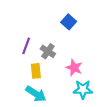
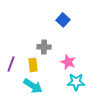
purple line: (26, 46) -> (11, 64), moved
gray cross: (48, 51) -> (44, 47), turned -32

